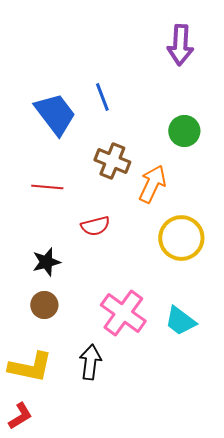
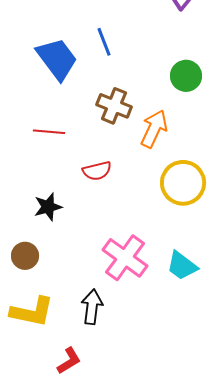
brown circle: (44, 305) -> (25, 256), moved
red L-shape: (20, 416) -> (69, 361), moved

